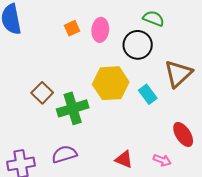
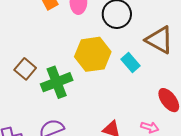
brown triangle: (178, 74) -> (159, 40), turned -44

